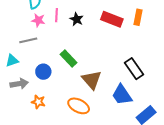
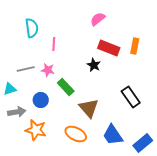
black star: (77, 19) -> (94, 65), moved
pink star: (38, 20) -> (48, 70), moved
blue trapezoid: (122, 95) -> (113, 135), moved
orange star: (38, 102) -> (36, 130), size x1.5

